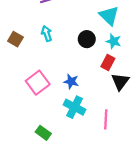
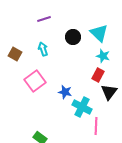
black circle: (87, 39) -> (73, 37), moved
pink square: (38, 83) -> (35, 81), moved
cyan cross: (74, 107) -> (82, 107), moved

